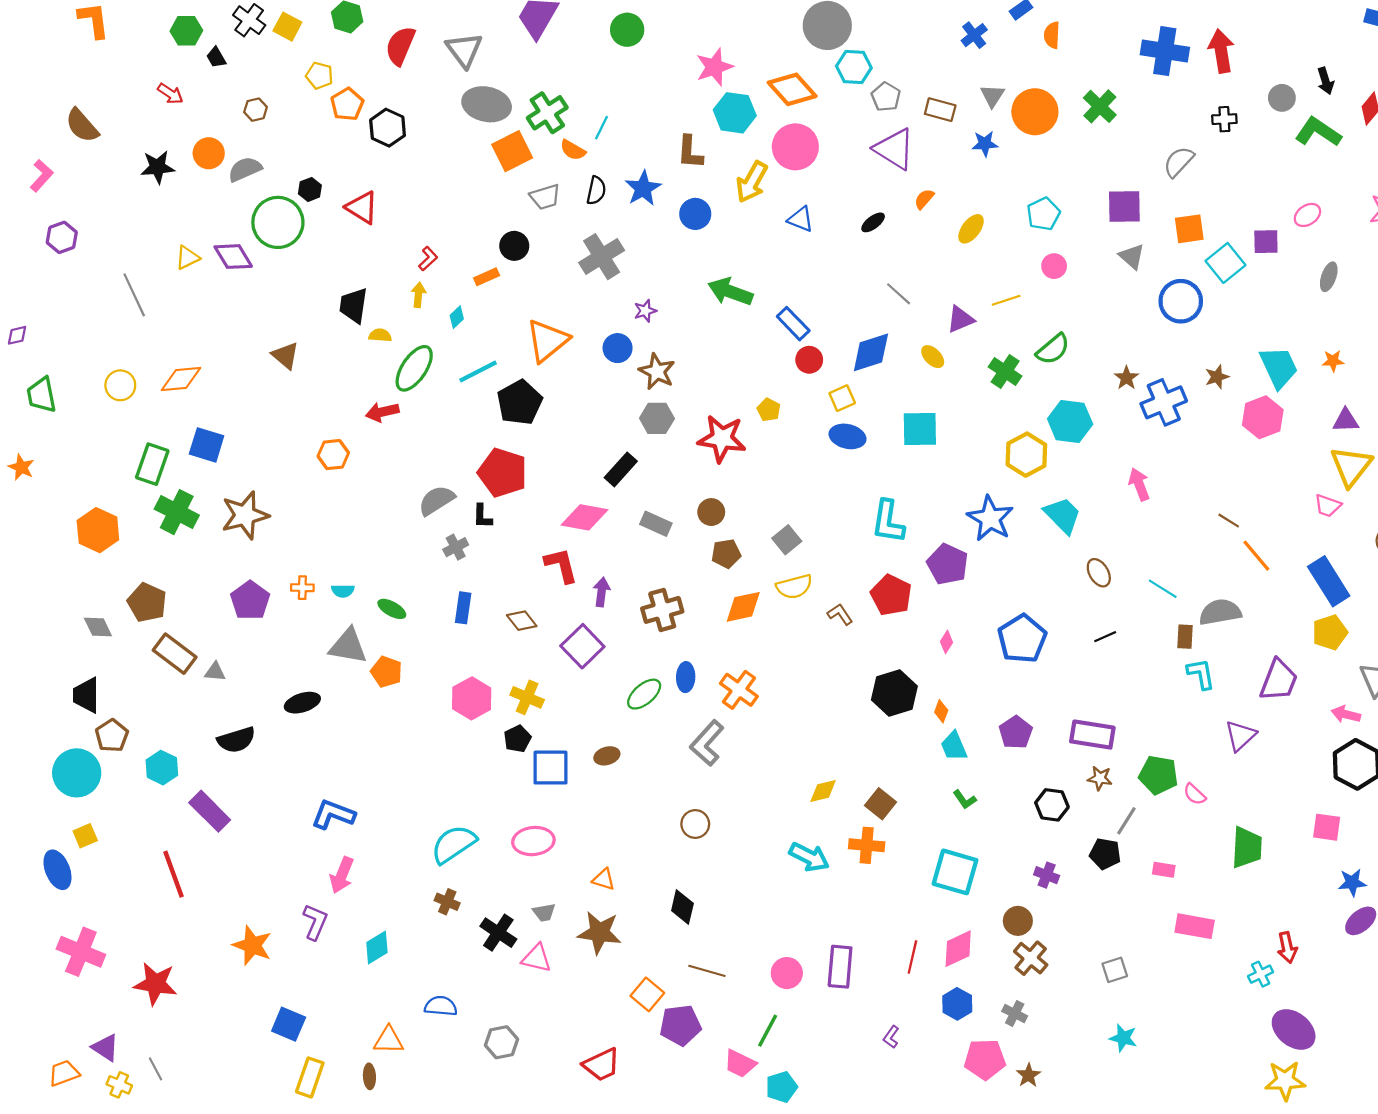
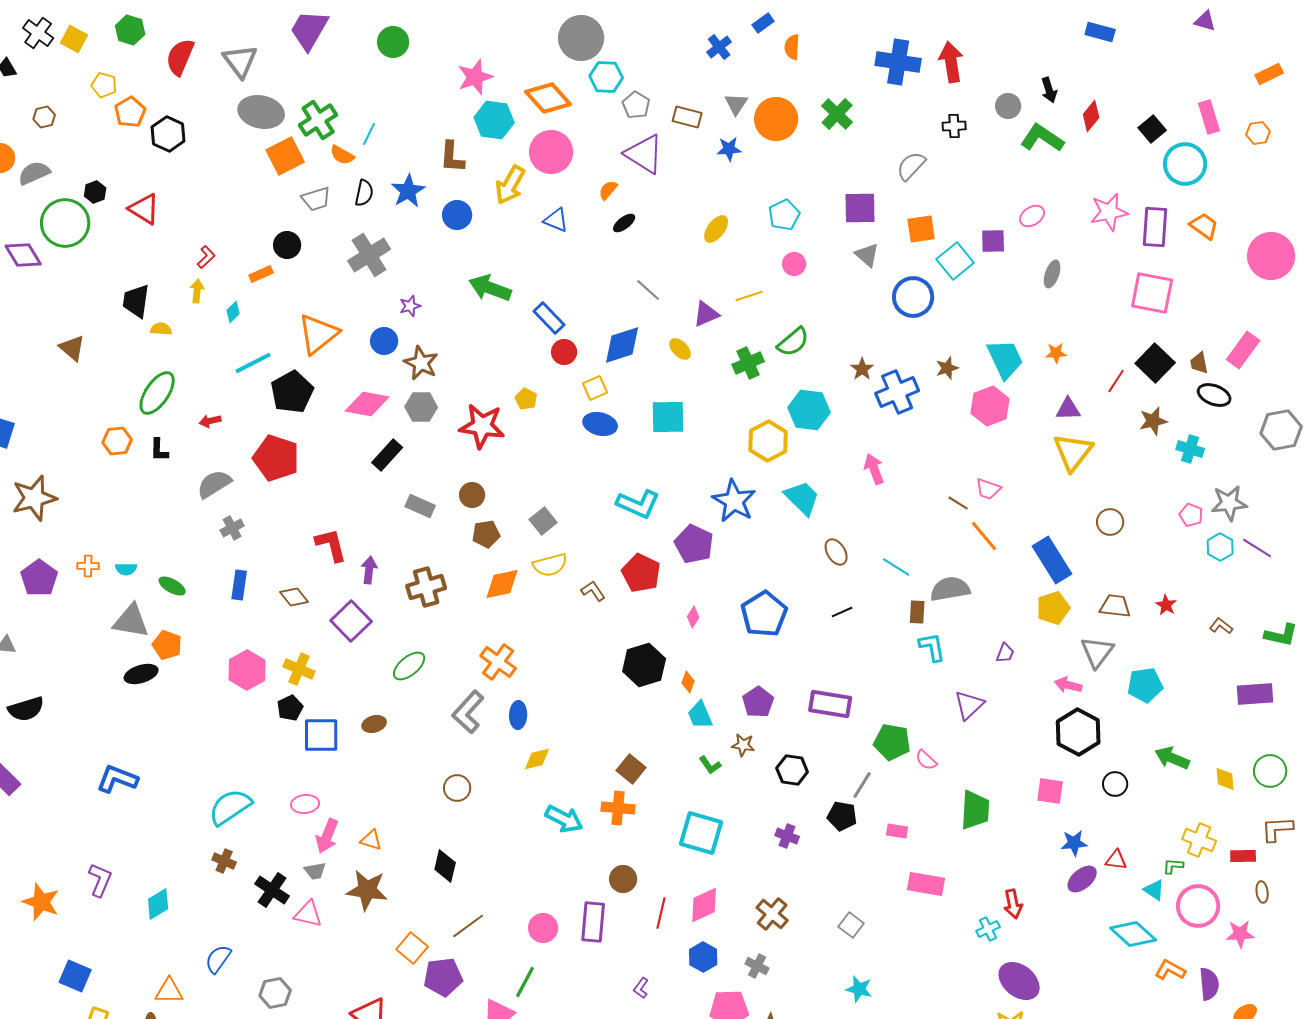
orange semicircle: (924, 199) -> (608, 190), moved
green ellipse: (414, 368) -> (157, 393), moved
green cross: (1005, 371) -> (748, 363), turned 32
red arrow: (382, 412) -> (210, 421), moved, size x0.7
pink trapezoid: (1328, 506) -> (988, 489), moved
black L-shape: (482, 516) -> (159, 450), moved
pink diamond: (585, 517) -> (367, 404), moved
cyan L-shape: (888, 522) -> (638, 504), turned -75
blue ellipse: (686, 677) -> (518, 715), moved
purple trapezoid: (1279, 680) -> (1005, 653), size x0.5
black ellipse: (302, 703) -> (141, 674), moved
brown star: (1100, 778) -> (743, 745), moved
yellow diamond: (823, 791) -> (537, 759), moved
pink ellipse: (533, 841) -> (305, 804), size x0.7
pink arrow: (342, 875) -> (327, 836), moved
brown circle: (1018, 921) -> (623, 879), moved
gray square: (1115, 970) -> (851, 925), turned -35
brown line: (707, 971) -> (468, 926), turned -52
blue semicircle: (441, 1006) -> (218, 959), turned -60

